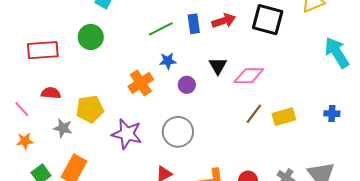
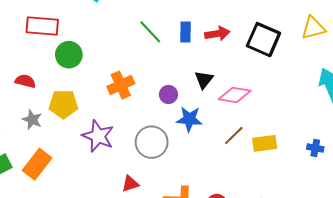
green line: (161, 29) -> (150, 32), turned 65
green circle: (91, 37) -> (69, 55), moved
red rectangle: (43, 50) -> (42, 26), moved
blue star: (168, 61) -> (189, 119), moved, size x1.4

